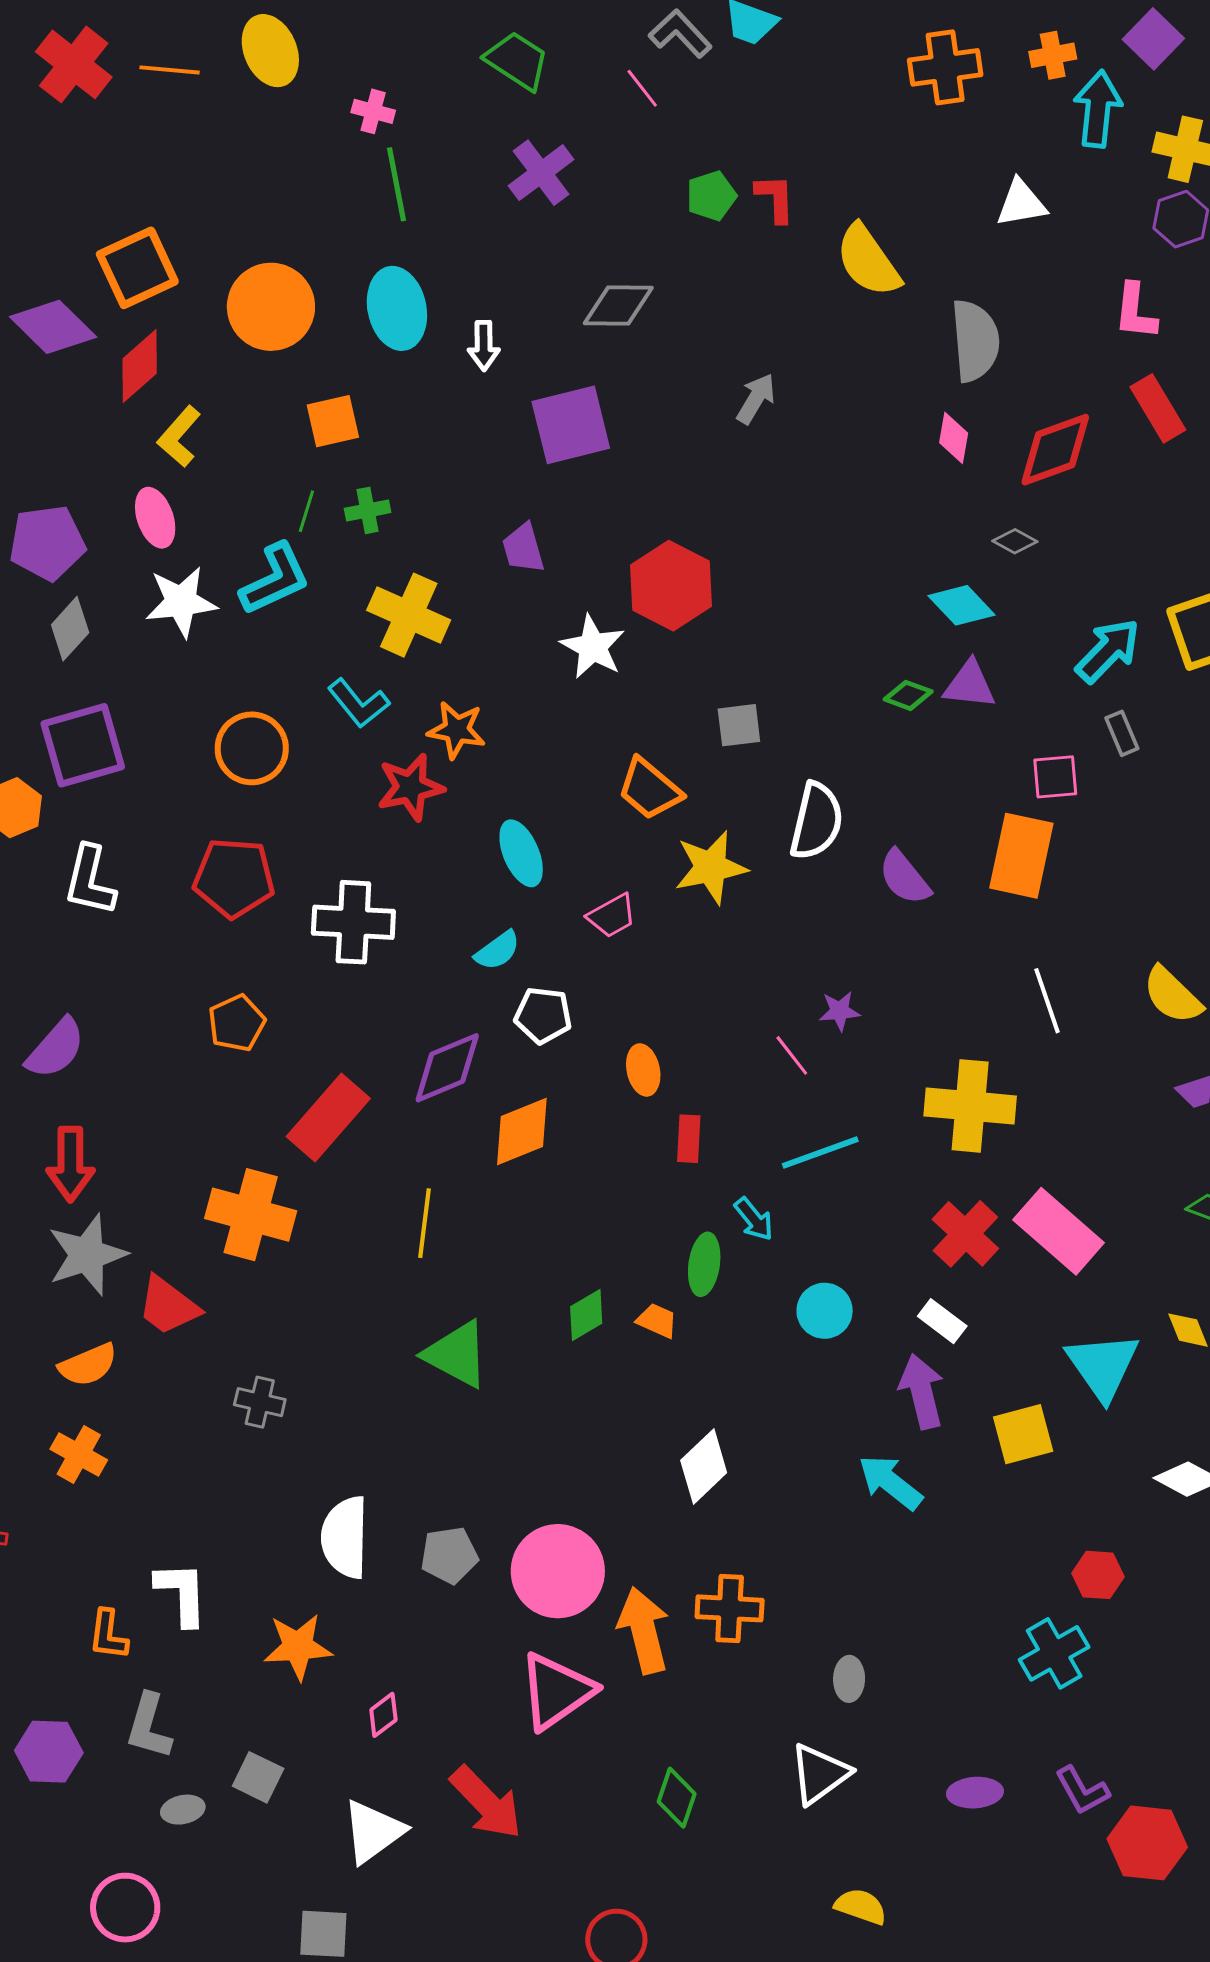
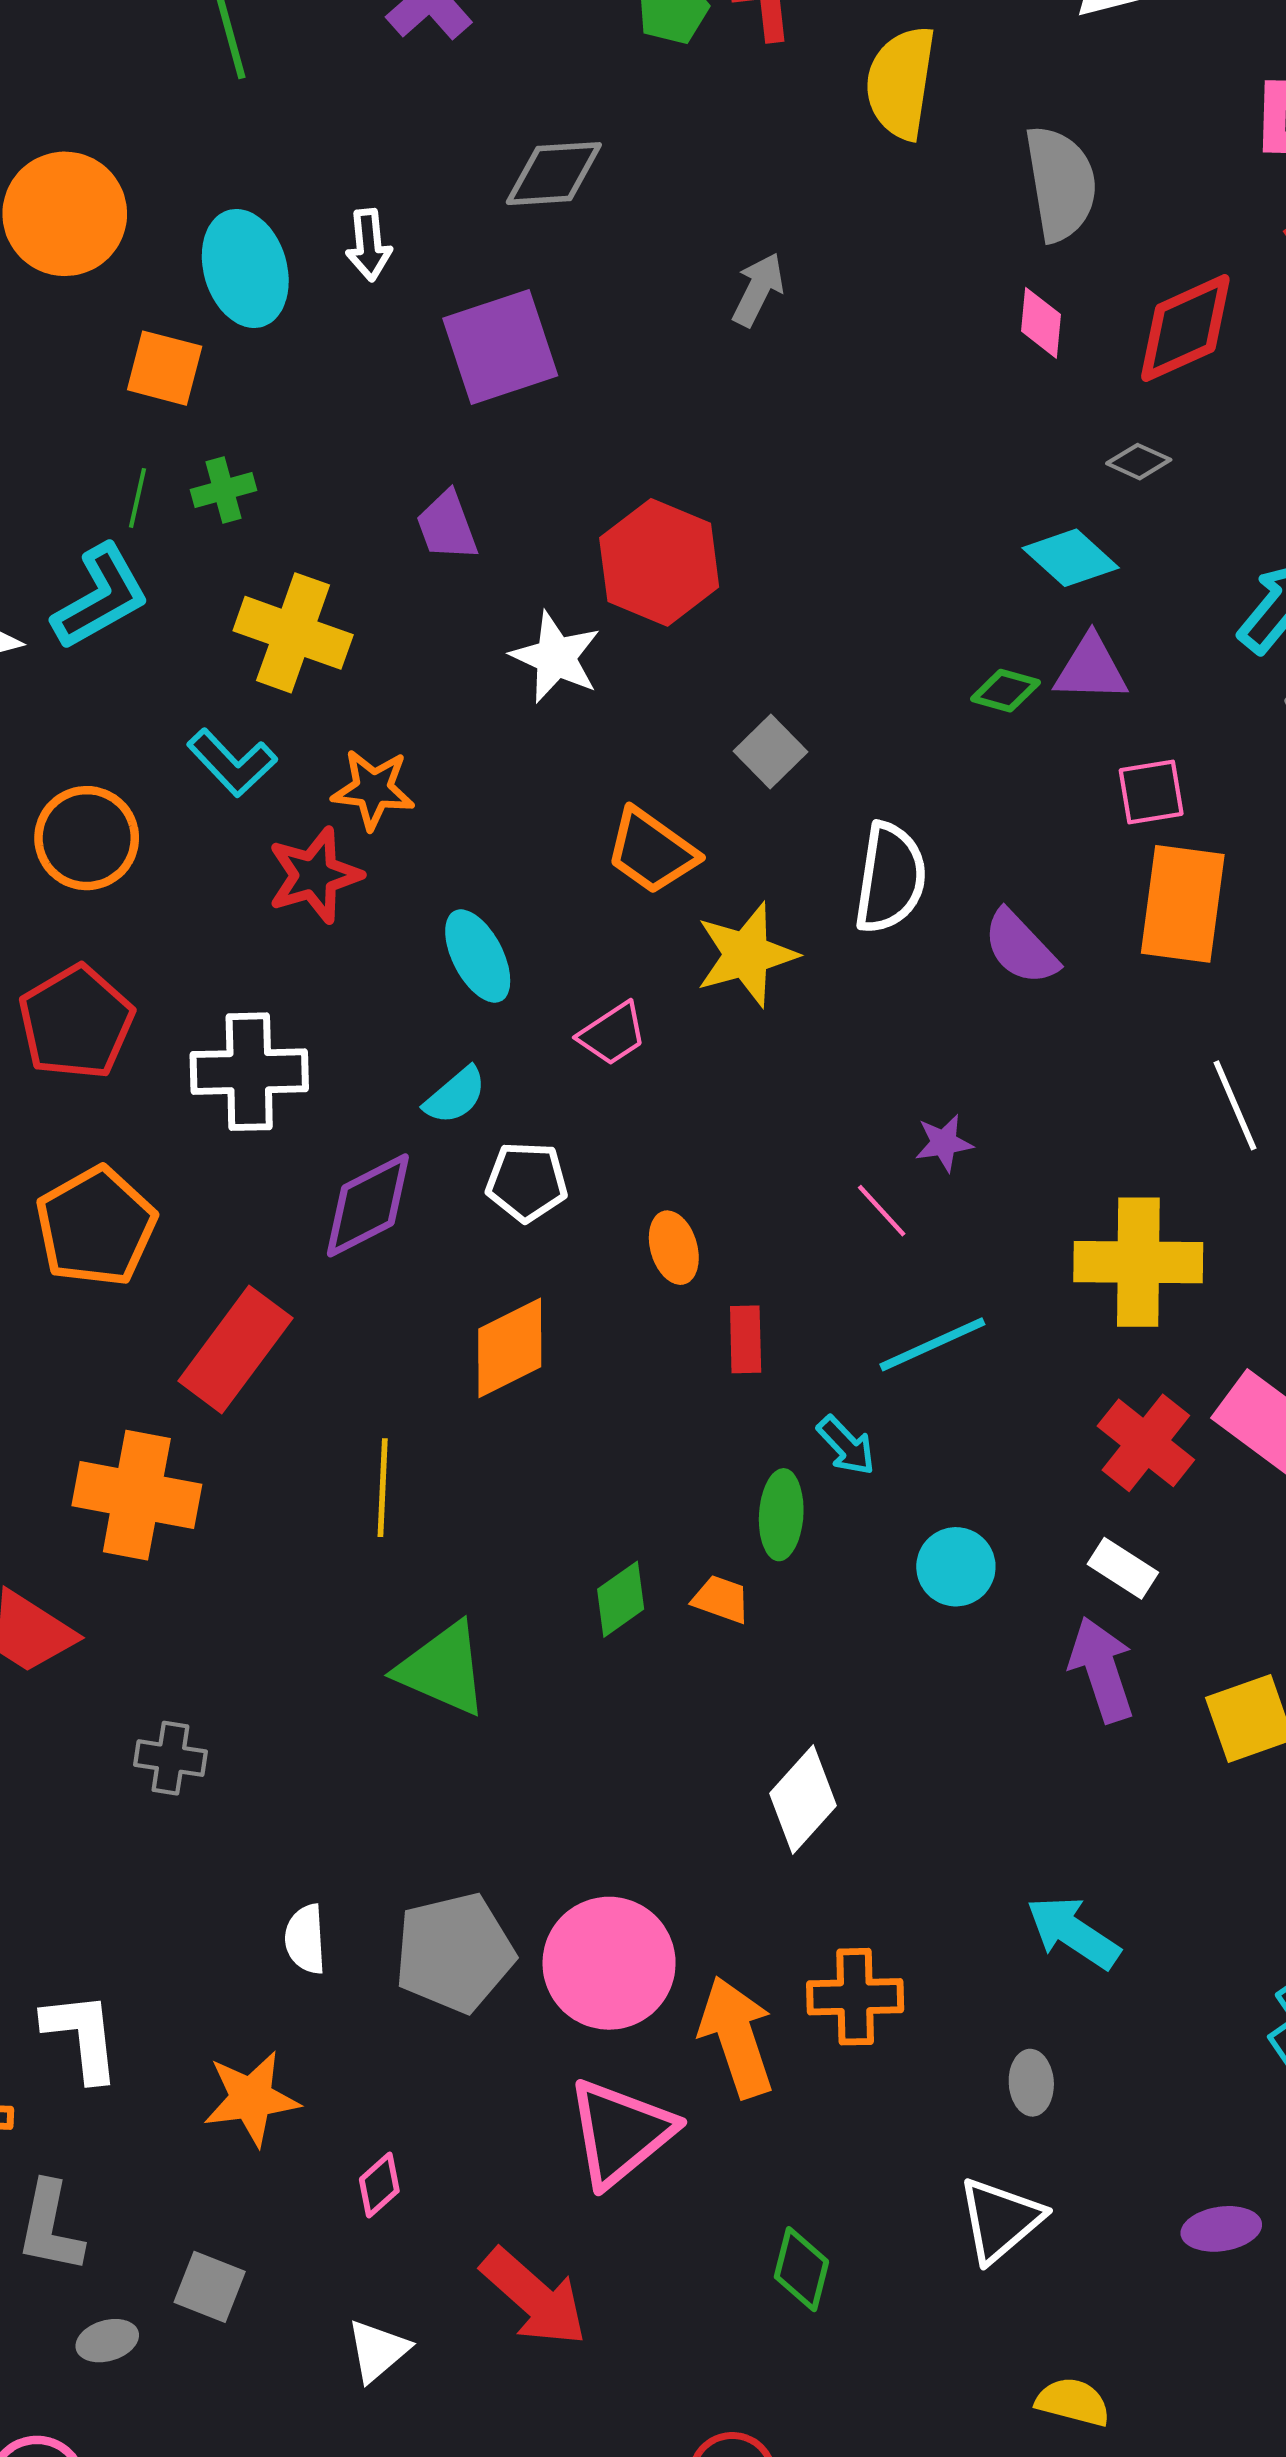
yellow semicircle: (868, 261) -> (901, 83), turned 48
cyan ellipse: (397, 308) -> (245, 268), moved
orange square: (333, 421) -> (165, 368), turned 32
gray square: (739, 725) -> (770, 751), turned -33
pink square: (1055, 777) -> (1151, 792), moved
red pentagon: (234, 878) -> (76, 1022), turned -30
orange pentagon: (237, 1023) -> (96, 1227), size x1.5
purple diamond: (447, 1068) -> (368, 1205), moved
cyan arrow: (890, 1482) -> (1073, 1932), moved
white semicircle: (345, 1537) -> (305, 1939), size x0.6
gray pentagon: (449, 1555) -> (454, 1953), size x1.5
white triangle: (373, 1832) -> (378, 2351), size x0.7

